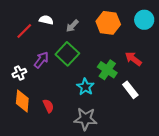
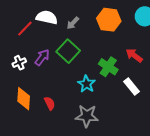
white semicircle: (46, 20) -> (47, 17), size x1.5
white cross: (19, 73) -> (19, 63), moved

